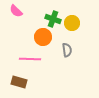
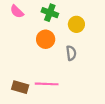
green cross: (53, 19) -> (50, 13), moved
pink line: (30, 59) -> (47, 84), moved

